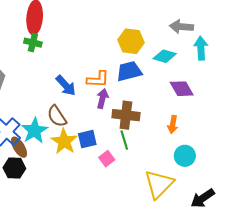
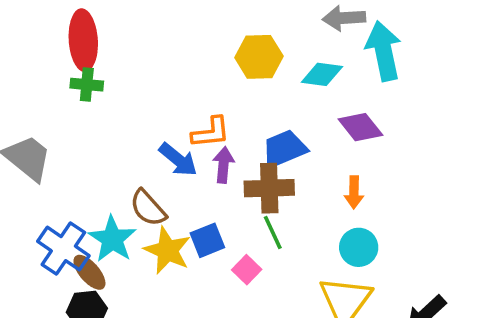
cyan arrow: (201, 48) -> (384, 51), size x1.4
blue trapezoid: (129, 71) -> (284, 149), moved
blue arrow: (66, 85) -> (178, 160), moved
cyan circle: (185, 156) -> (359, 247), moved

